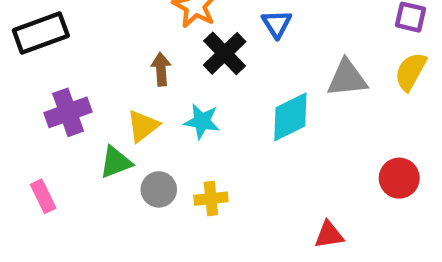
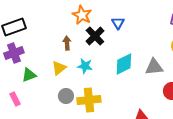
gray triangle: (347, 78) -> (154, 67), moved
purple cross: (68, 112) -> (14, 53), moved
green triangle: (116, 162) -> (29, 75), moved
yellow cross: (211, 199) -> (89, 100), size x1.6

